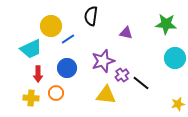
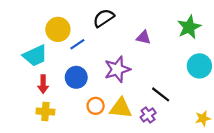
black semicircle: (91, 16) -> (104, 18), turned 48
green star: (166, 24) -> (189, 27), turned -30
purple cross: (122, 75) -> (148, 115), moved
orange circle: (56, 93) -> (96, 106), moved
yellow cross: (31, 98) -> (45, 112), moved

